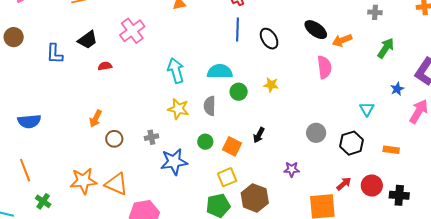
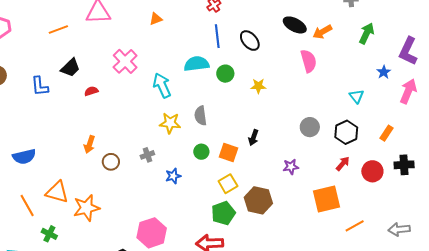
pink cross: (132, 31) -> (125, 61), moved
cyan semicircle: (220, 71) -> (196, 64), moved
green circle: (239, 92) -> (225, 74), moved
orange rectangle: (391, 150) -> (386, 133), turned -56
blue star: (174, 162) -> (173, 176), size x0.6
orange triangle: (116, 184) -> (57, 192), moved
red arrow: (344, 184) -> (343, 164), moved
black cross: (399, 195) -> (404, 165), moved

